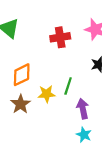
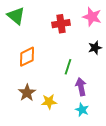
yellow star: (47, 94) -> (49, 102), moved
brown star: (21, 104) -> (27, 93), moved

